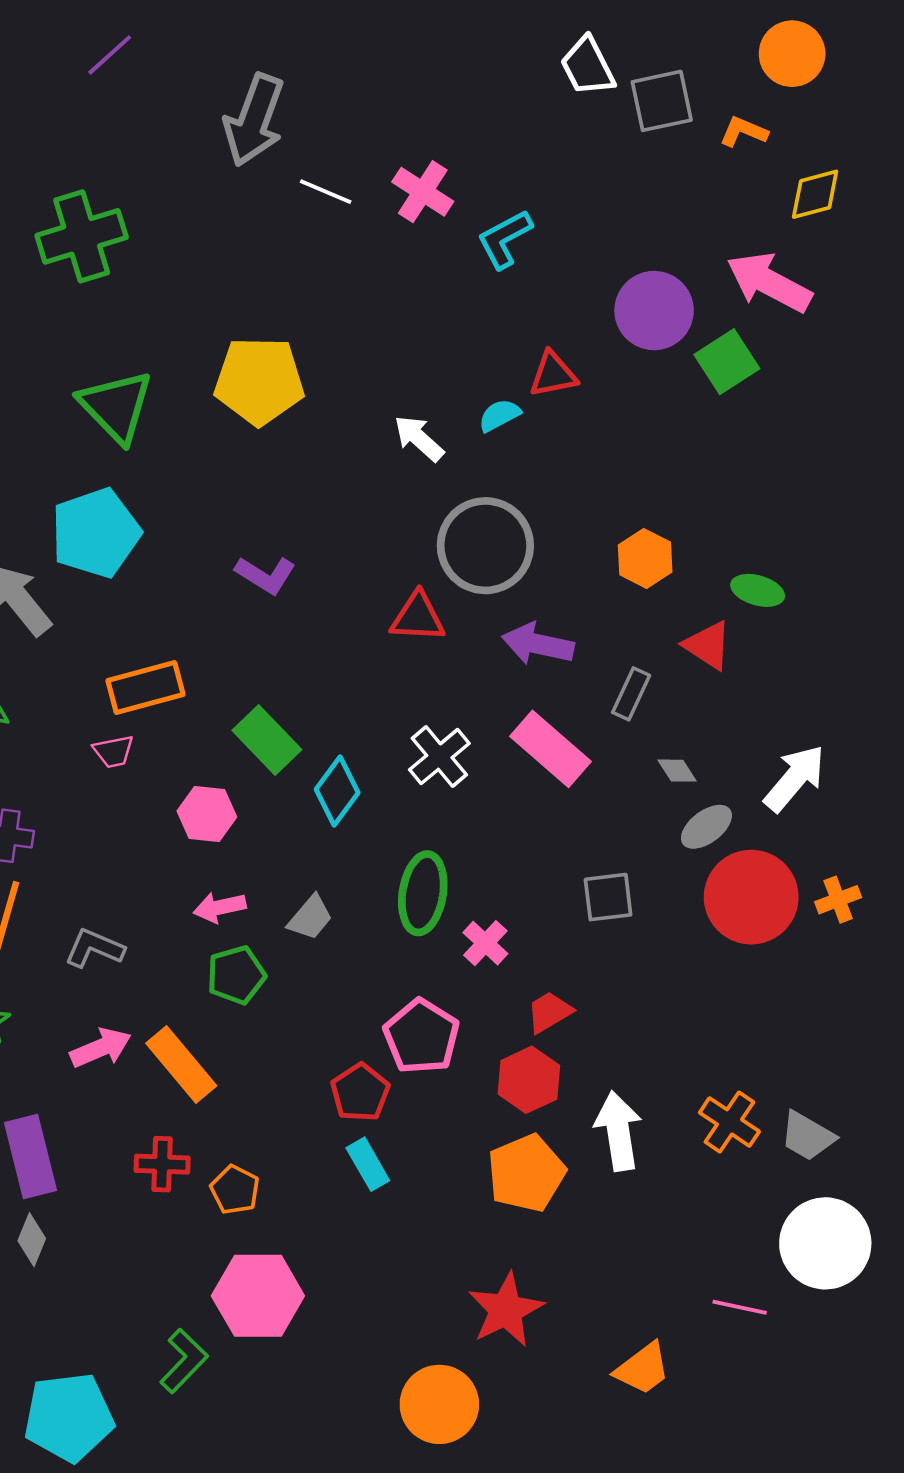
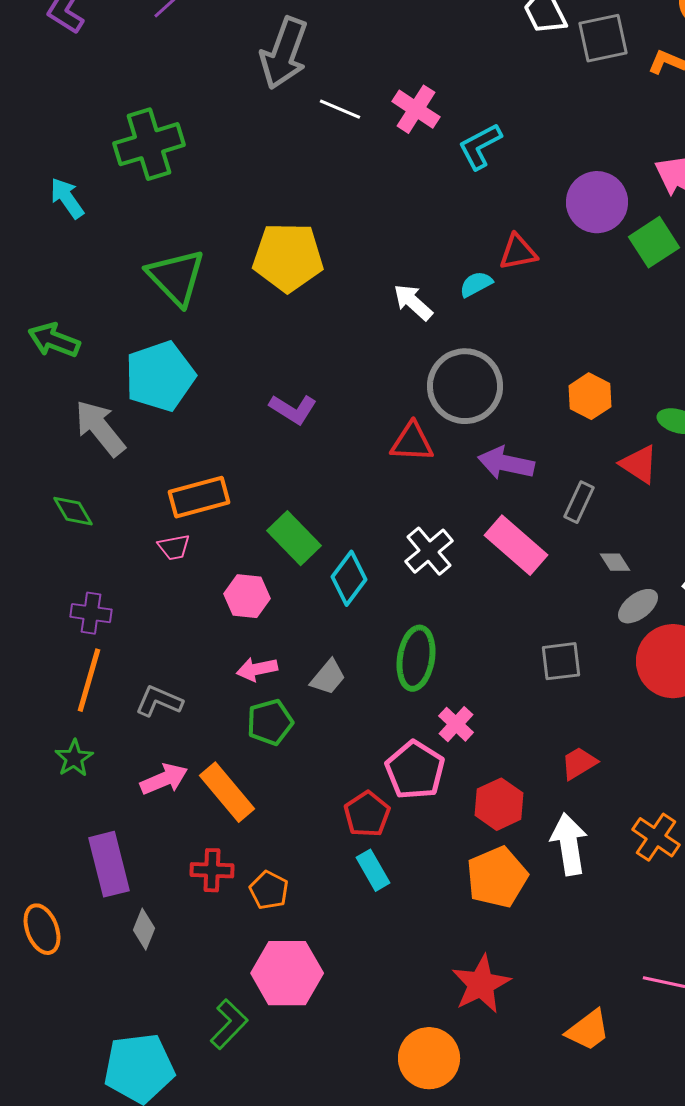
pink cross: (485, 943) -> (456, 724), moved
red trapezoid: (549, 1012) -> (579, 763), moved
gray diamond: (32, 1240) -> (144, 929), moved

